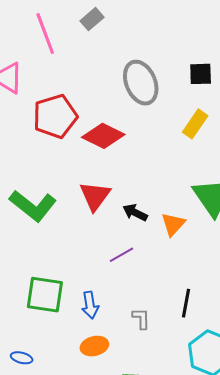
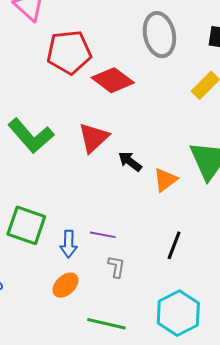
purple line: (121, 255) -> (103, 235), moved, turned 30
black line: (186, 303) -> (174, 245), moved
orange ellipse: (94, 346) -> (65, 285), turned -40

